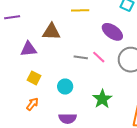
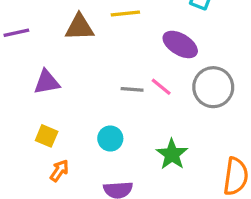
brown triangle: (51, 32) -> (79, 27), moved
yellow square: (34, 78) -> (47, 136), moved

